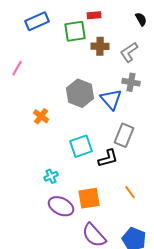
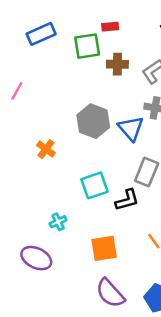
purple ellipse: (61, 206) -> (36, 258), moved

